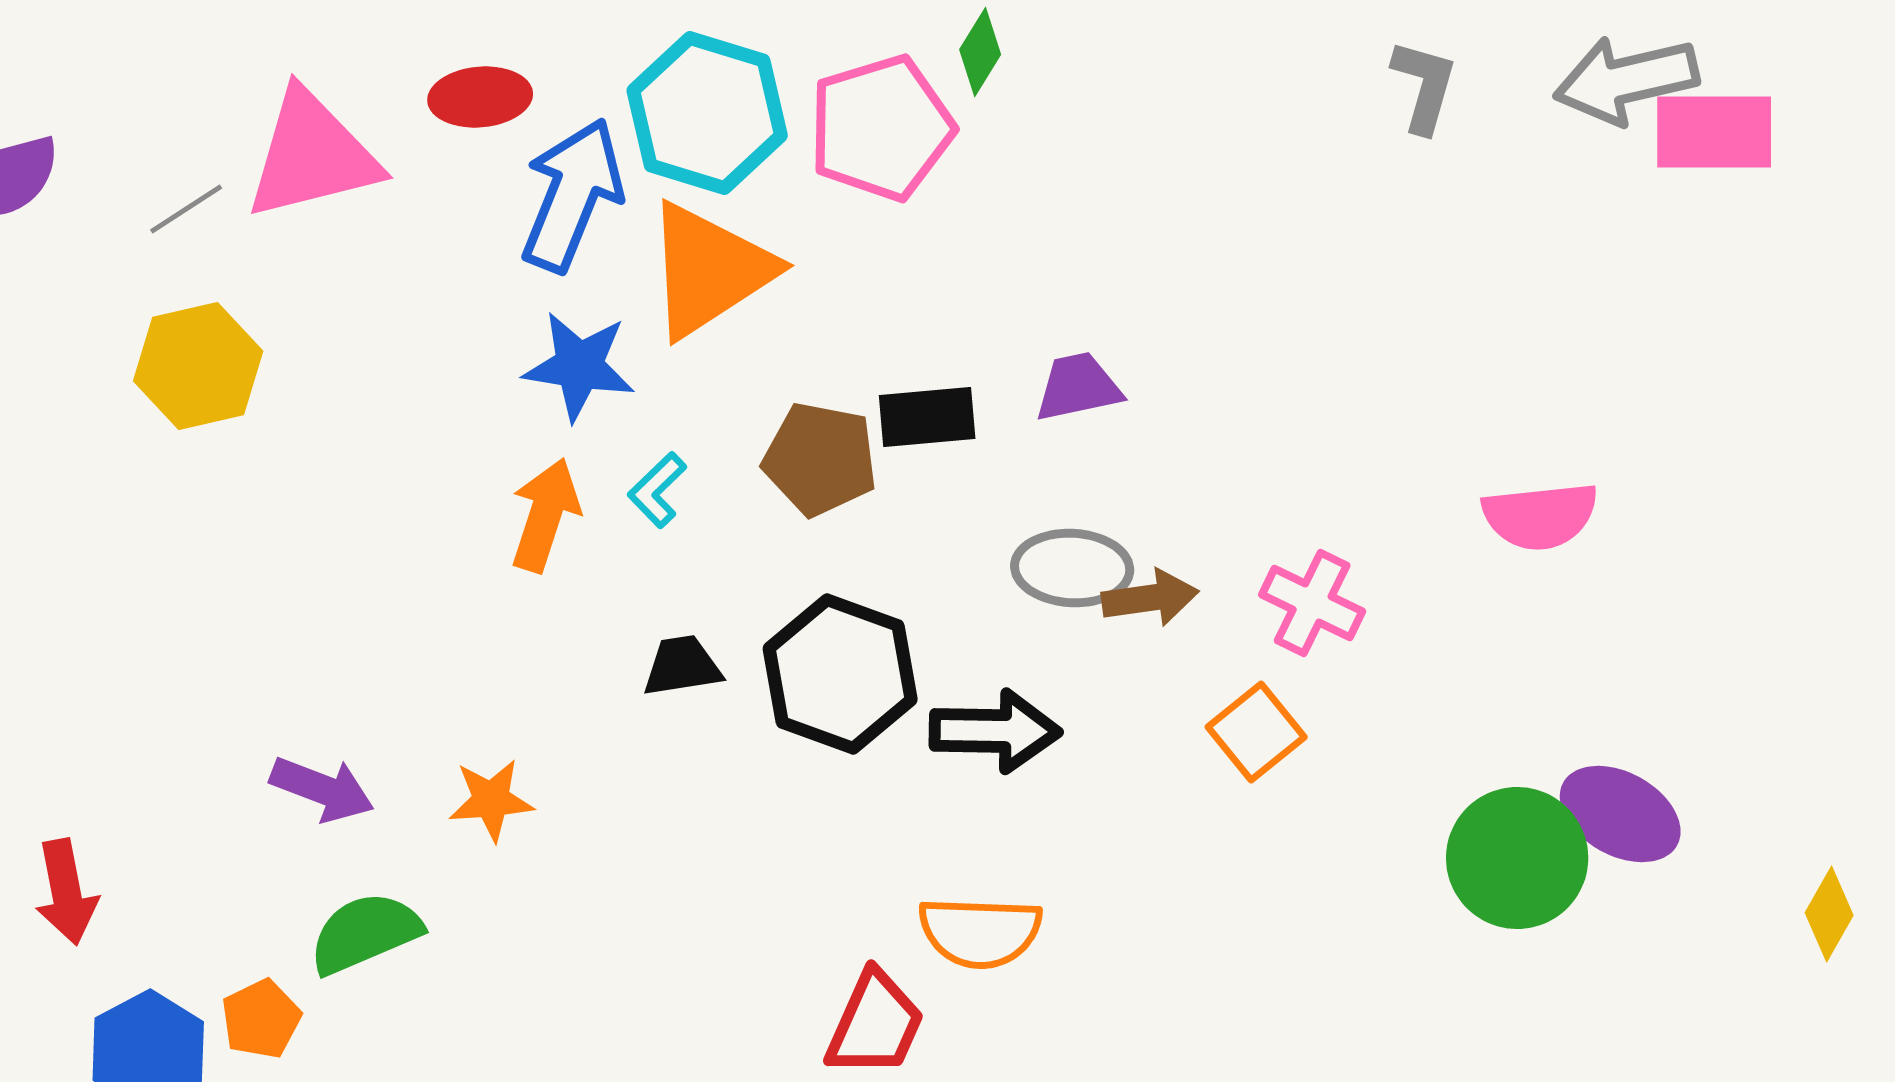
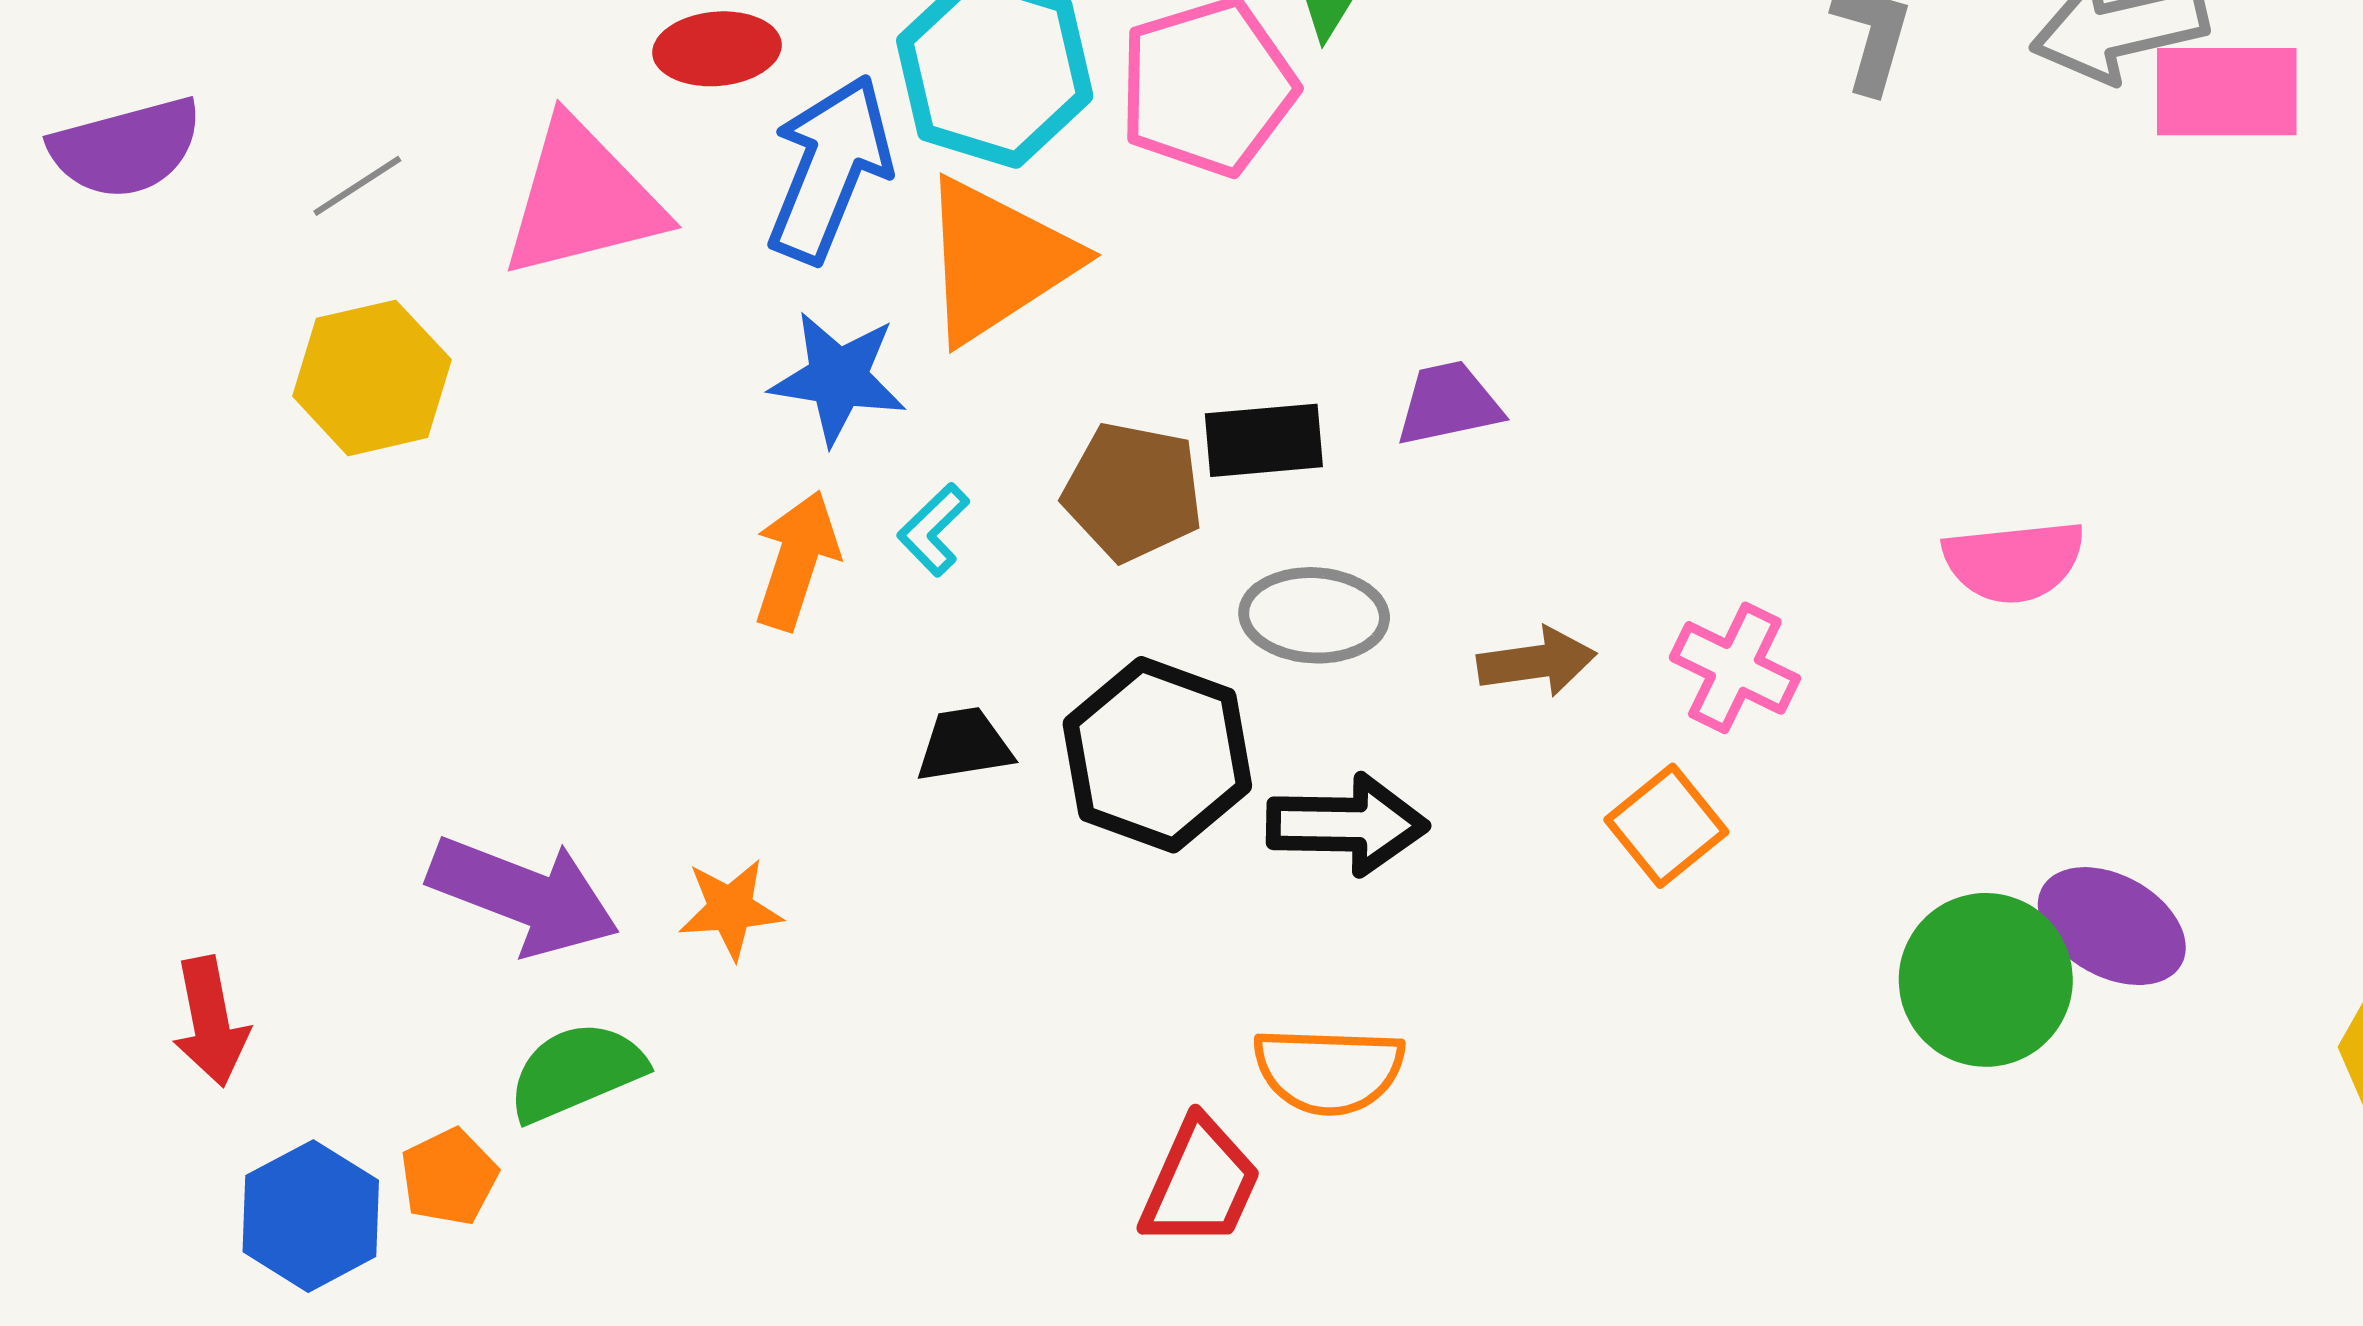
pink triangle: (312, 155) -> (582, 199), moved
gray ellipse: (1072, 568) -> (1314, 615), moved
purple arrow: (322, 789) -> (524, 895), size x1.5

